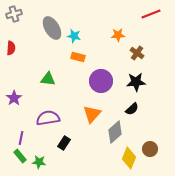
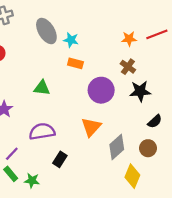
red line: (151, 14) -> (157, 34), moved
orange star: (118, 35) -> (129, 39), moved
brown cross: (137, 53) -> (128, 67), moved
black semicircle: (132, 109) -> (155, 121), moved
purple line: (21, 138) -> (12, 154), turned 32
brown circle: (150, 149) -> (148, 148), moved

